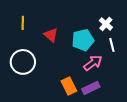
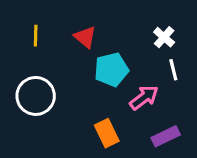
red triangle: (51, 35) -> (85, 37), moved
cyan pentagon: (83, 40) -> (111, 70), moved
purple rectangle: (91, 88) -> (166, 136), moved

